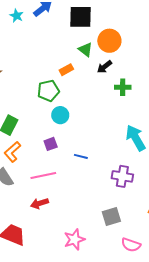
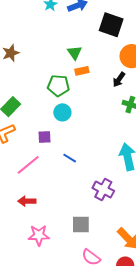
green triangle: (86, 49) -> (74, 53), moved
black arrow: (104, 67) -> (119, 80), turned -35
pink line: (43, 175) -> (28, 165), turned -45
red arrow: (39, 203) -> (27, 201), moved

